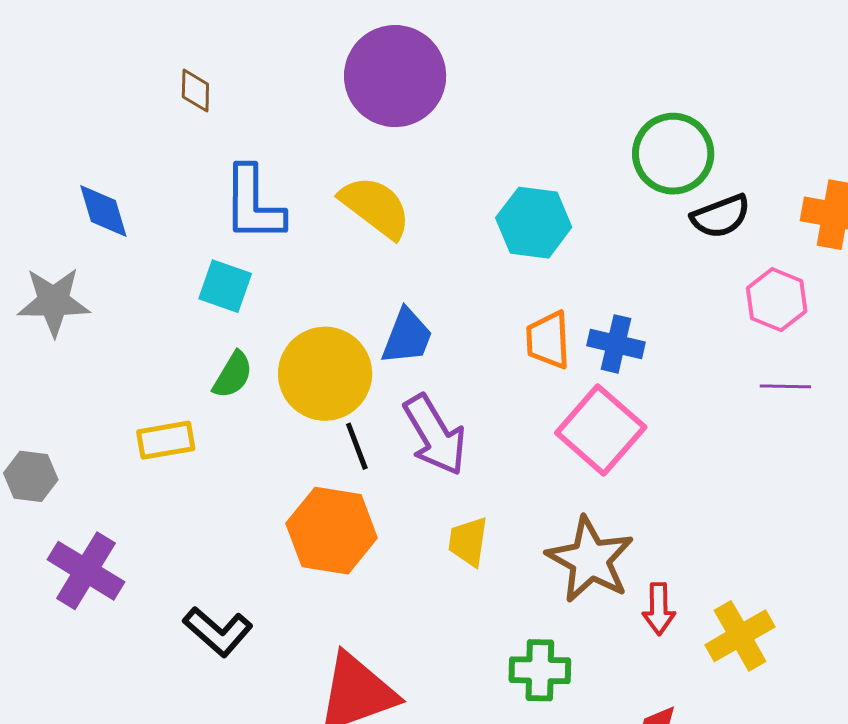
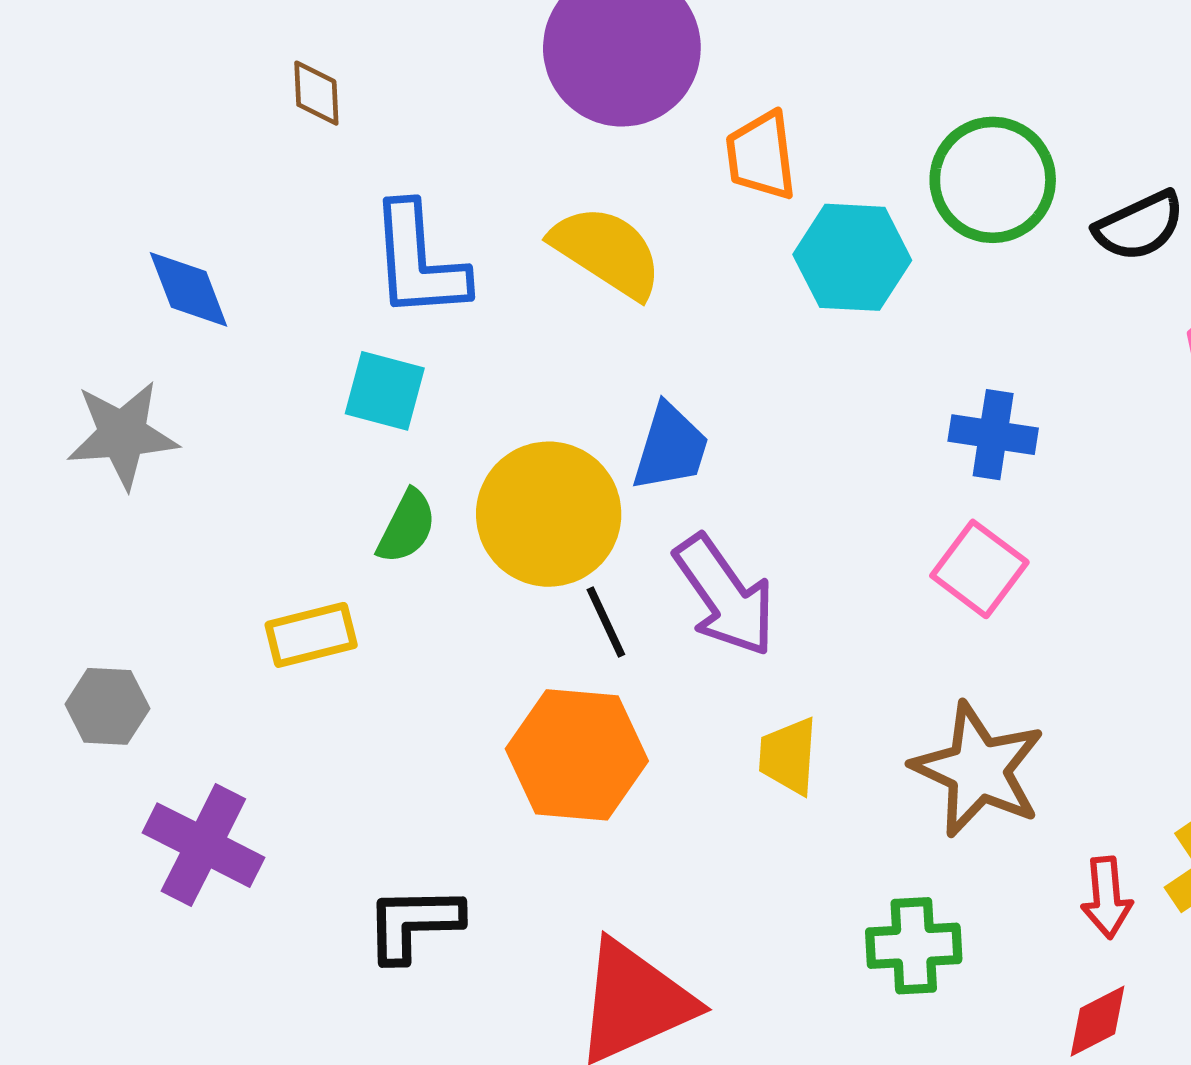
green circle: (673, 154) -> (993, 180), moved
orange trapezoid: (548, 340) -> (761, 156), moved
pink square: (601, 430) -> (979, 569), size x0.7
red arrow: (659, 609) -> (1107, 898), moved
black L-shape: (218, 632) -> (413, 923), turned 142

